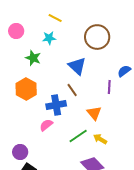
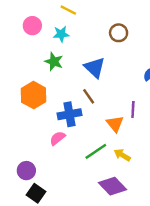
pink circle: (16, 31) -> (32, 26), moved
brown circle: (97, 37) -> (119, 33), size x0.6
green star: (33, 58) -> (54, 62), moved
purple line: (109, 87) -> (133, 109), moved

